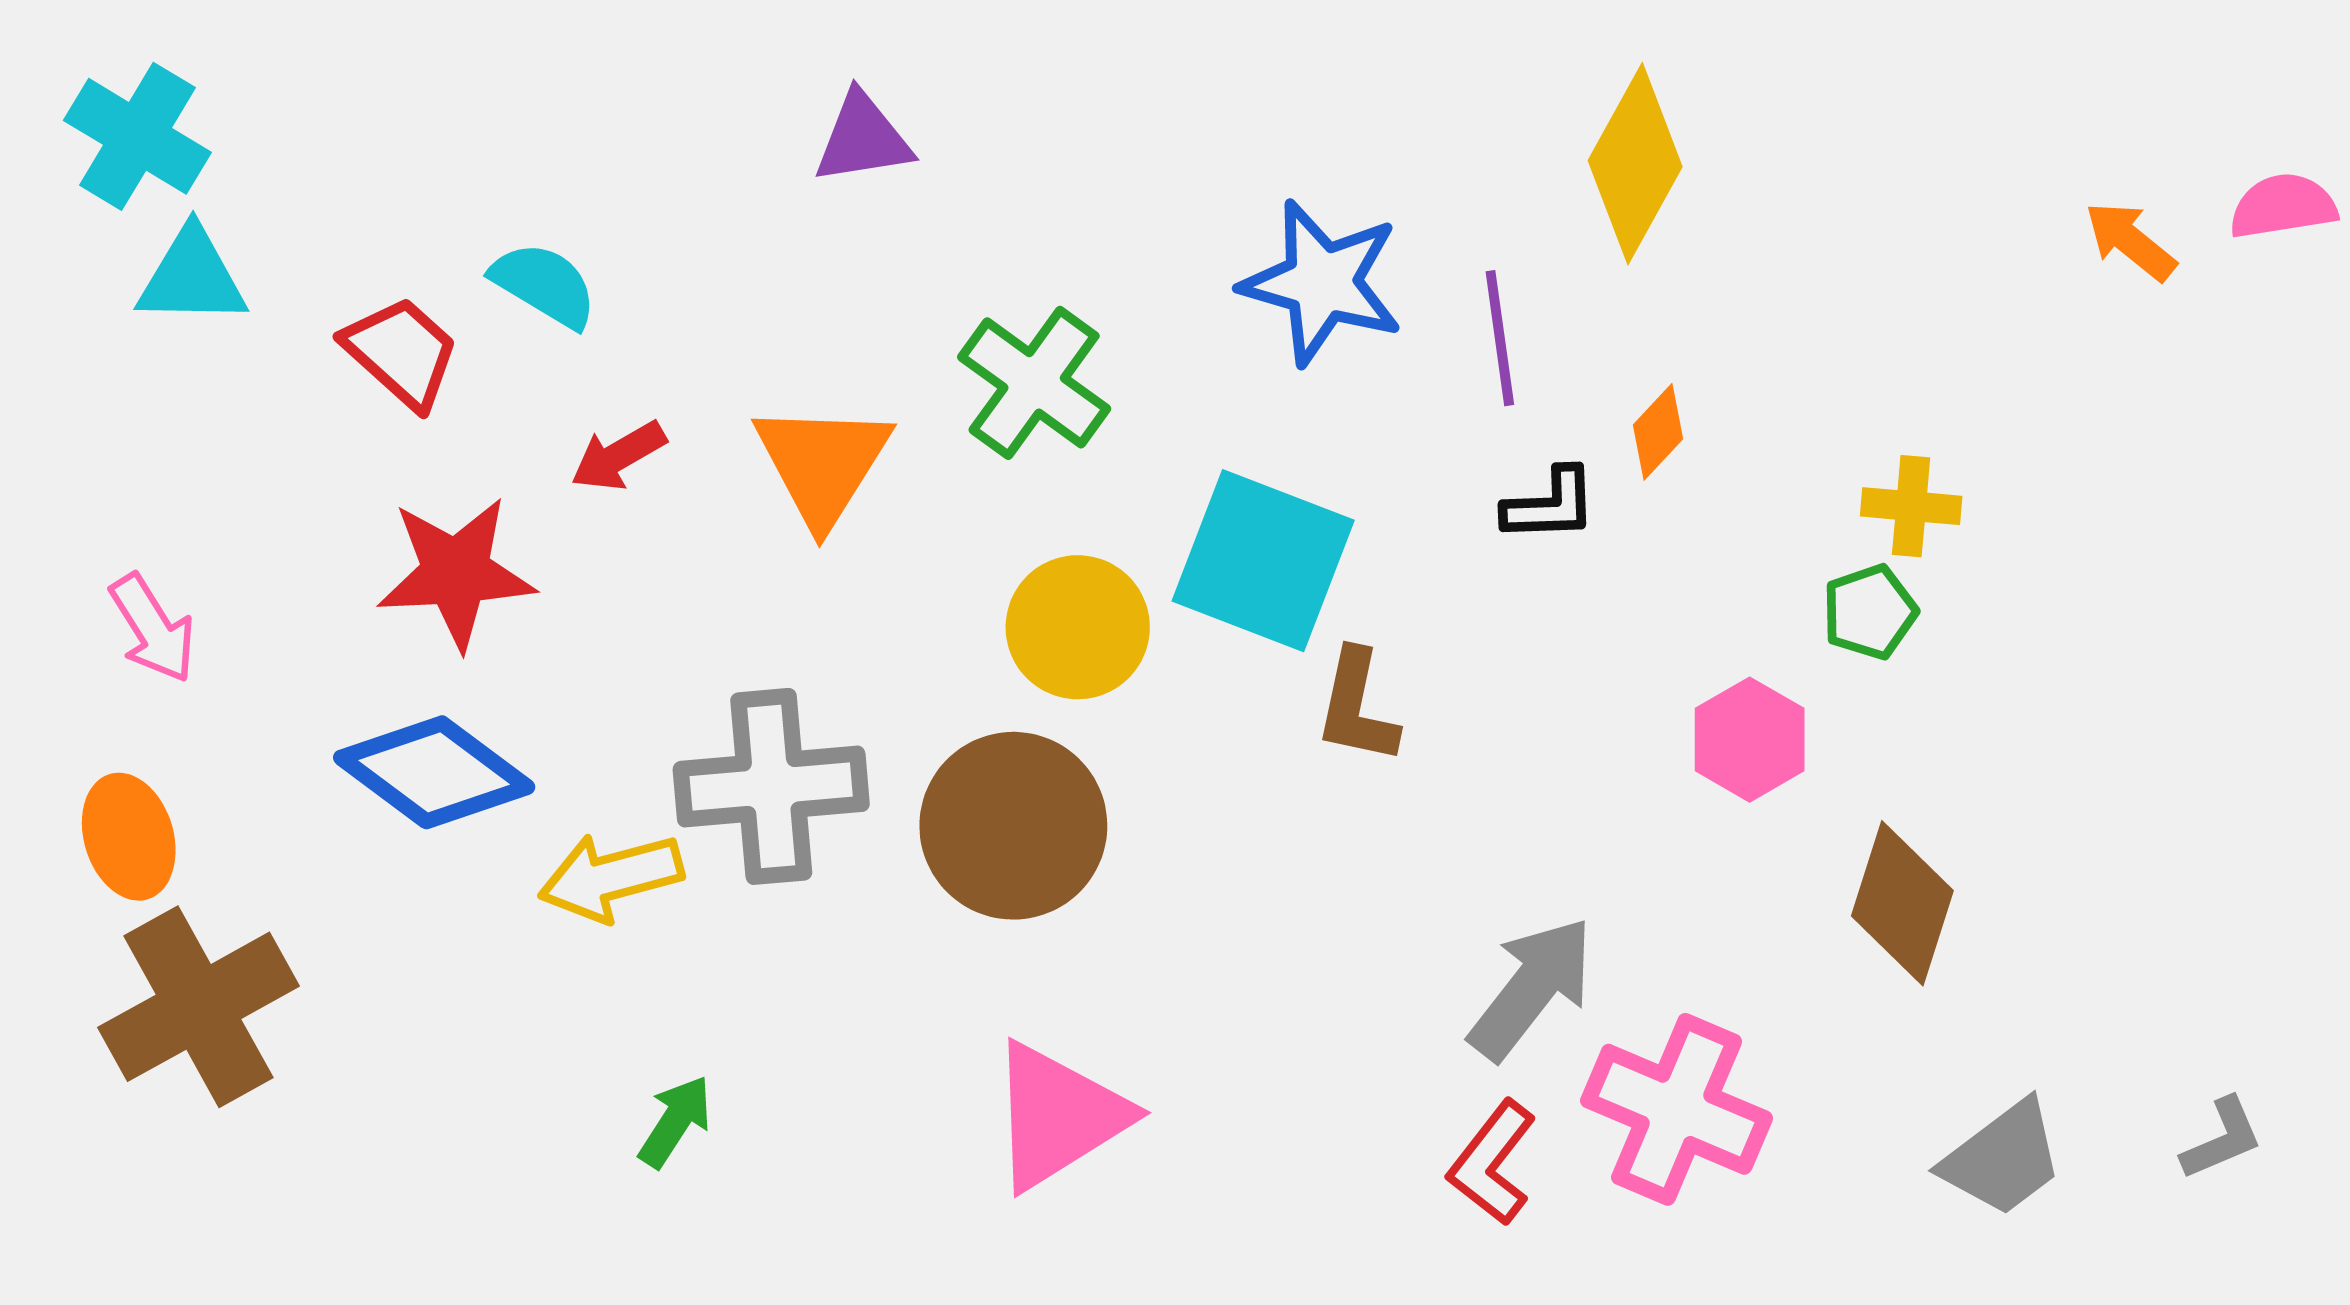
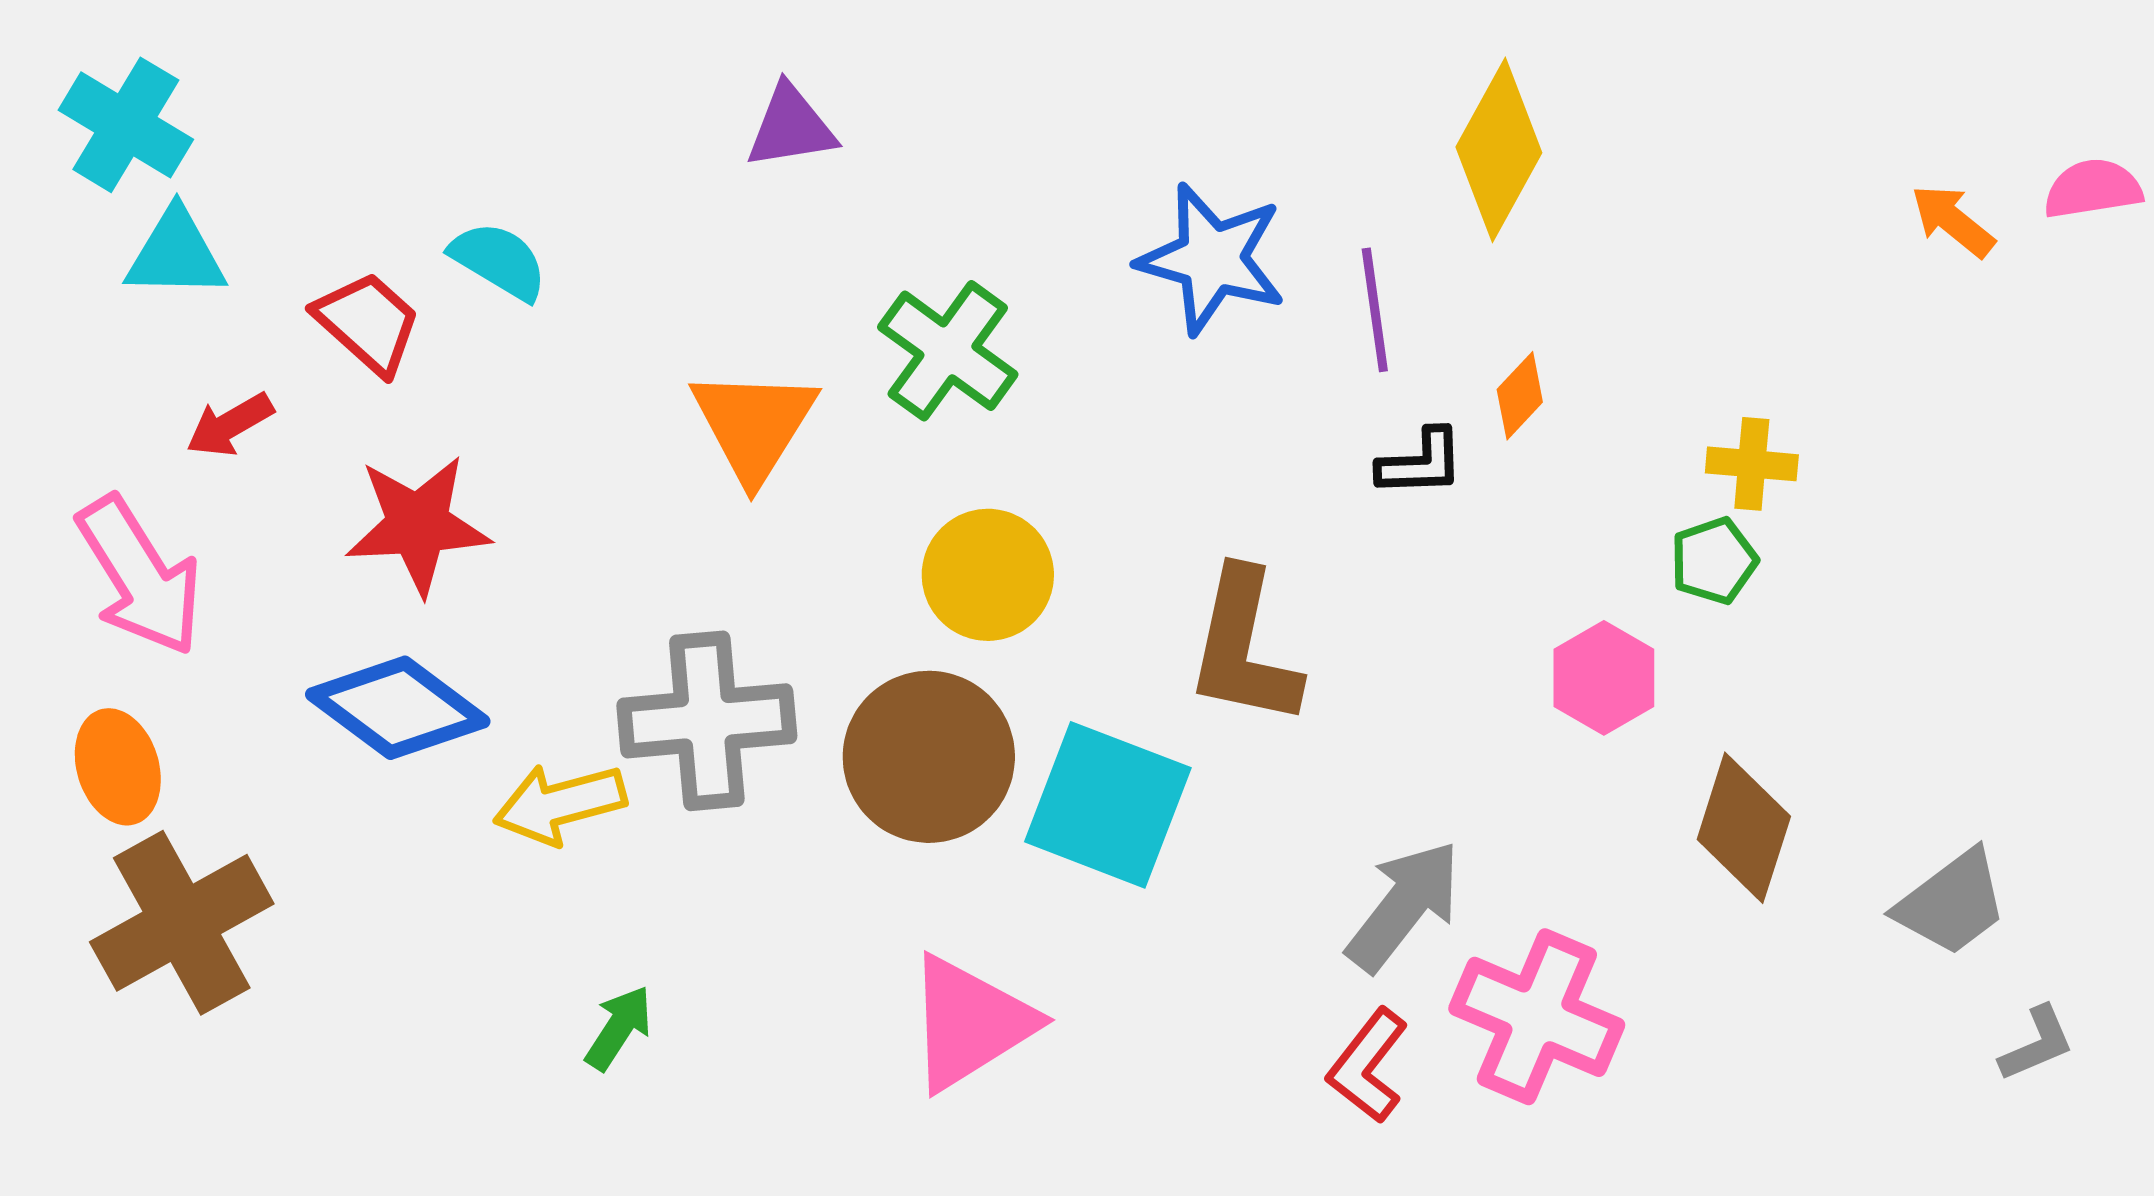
red arrow: (618, 456) -> (230, 425), moved
cyan square: (1263, 561) -> (1108, 805), moved
pink arrow: (153, 628) -> (140, 576), size x1.6
brown L-shape: (1357, 707) -> (1244, 648), size x1.5
gray trapezoid: (2003, 1158) -> (1952, 903), moved

